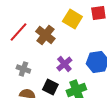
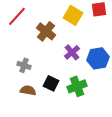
red line: (18, 32) -> (17, 16), moved
purple cross: (64, 64) -> (72, 52), moved

